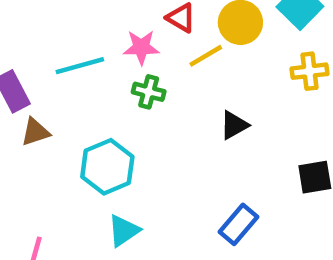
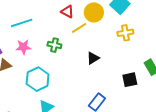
pink star: (141, 47) -> (23, 47), moved
cyan line: (80, 66) -> (22, 23), moved

